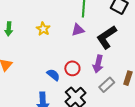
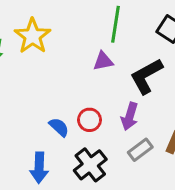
yellow star: (43, 29) -> (33, 36), moved, size x1.6

